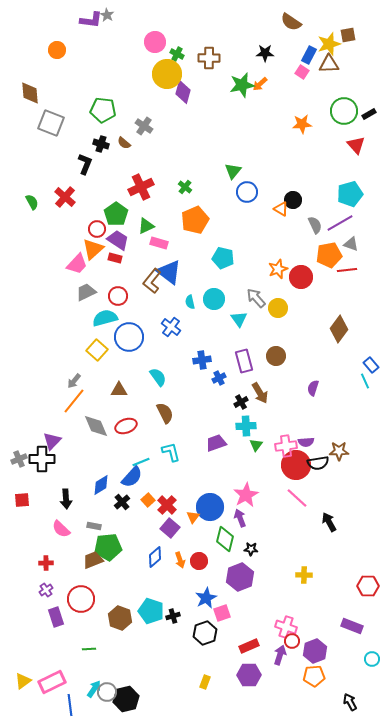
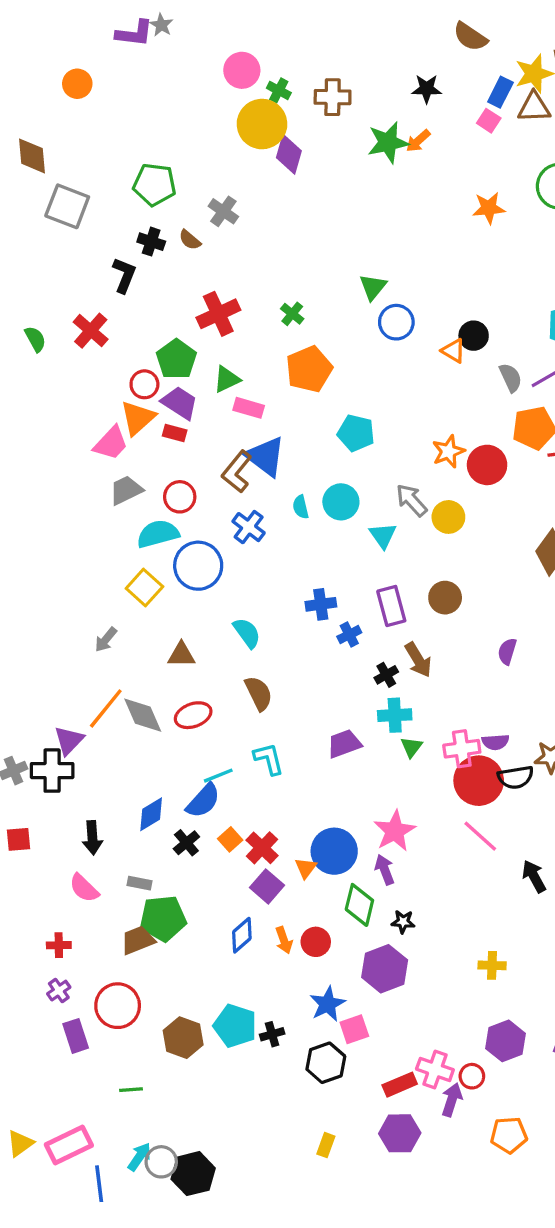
blue cross: (171, 327) -> (249, 527), moved
orange line: (74, 401) -> (106, 708), moved
pink cross: (286, 627) -> (435, 1069), moved
purple hexagon: (315, 651) -> (505, 1041), moved

